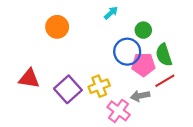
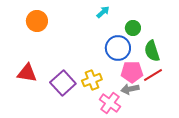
orange circle: (57, 27) -> (37, 21), moved
pink pentagon: (143, 65) -> (132, 72), moved

